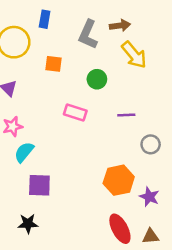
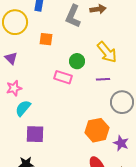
yellow arrow: (134, 55) -> (107, 52), moved
green circle: (97, 79) -> (77, 61), moved
gray circle: (151, 144) -> (122, 102), size x1.5

